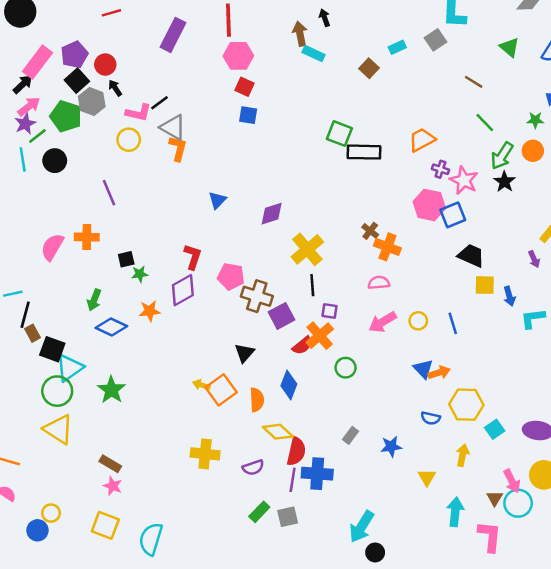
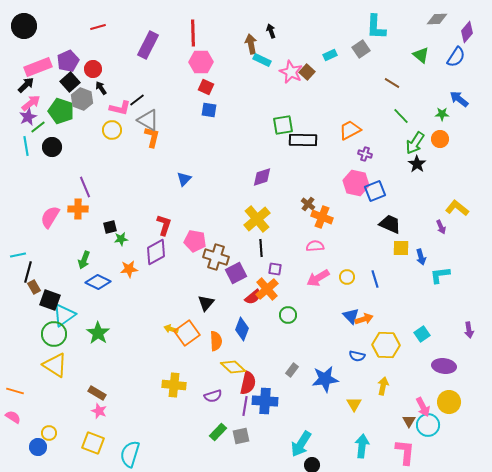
pink rectangle: (37, 62) -> (38, 67), turned 32
green square: (339, 134) -> (283, 125), turned -30
pink star: (464, 180) -> (291, 72), moved
purple line: (109, 193) -> (85, 187), moved
purple diamond: (272, 214) -> (262, 177), moved
cyan square: (495, 429) -> (422, 334), moved
blue star: (391, 447) -> (325, 379), size x1.5
cyan arrow: (455, 512) -> (362, 446), moved

